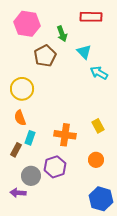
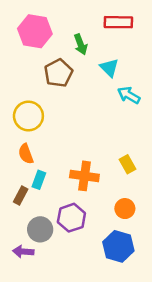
blue hexagon: (101, 199) -> (118, 246), moved

